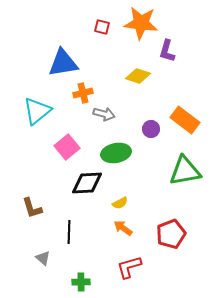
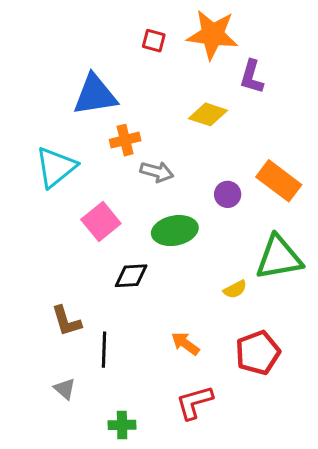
black diamond: (87, 183) -> (131, 276), size x0.7
yellow semicircle: (120, 203) -> (235, 289), moved
brown L-shape: (32, 208) -> (66, 321), moved

